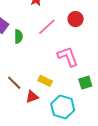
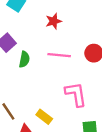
pink line: (47, 27) -> (59, 55), turned 36

